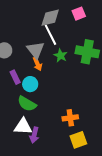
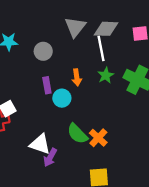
gray triangle: (36, 50) -> (75, 27), moved
green semicircle: (27, 104) -> (77, 134), moved
orange cross: (70, 118) -> (98, 138), moved, turned 35

